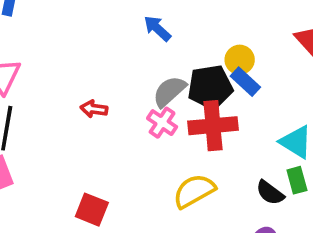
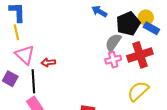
black pentagon: (210, 87) -> (128, 24), moved
red arrow: (94, 109) -> (48, 62), moved
pink cross: (162, 123) -> (113, 60), turned -35

